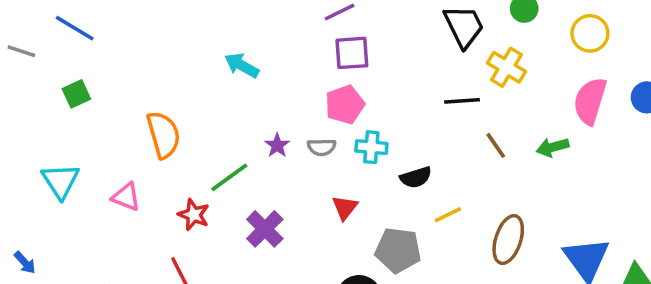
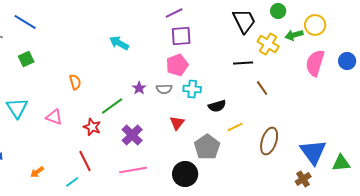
orange semicircle: (163, 135) -> (75, 82), size x0.6
green arrow: (553, 147) -> (294, 35), moved
gray pentagon: (398, 250) -> (207, 147), turned 30

